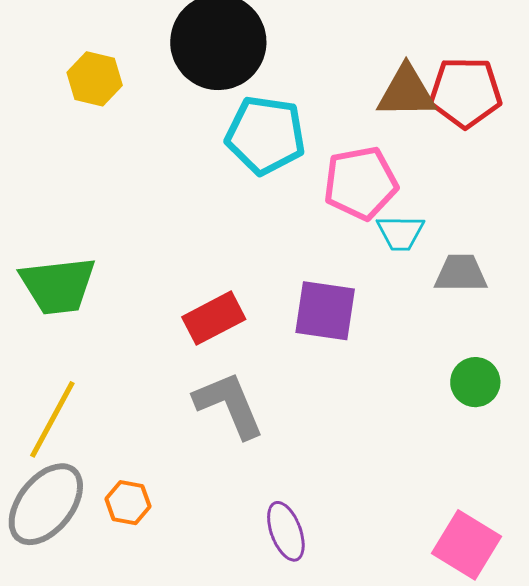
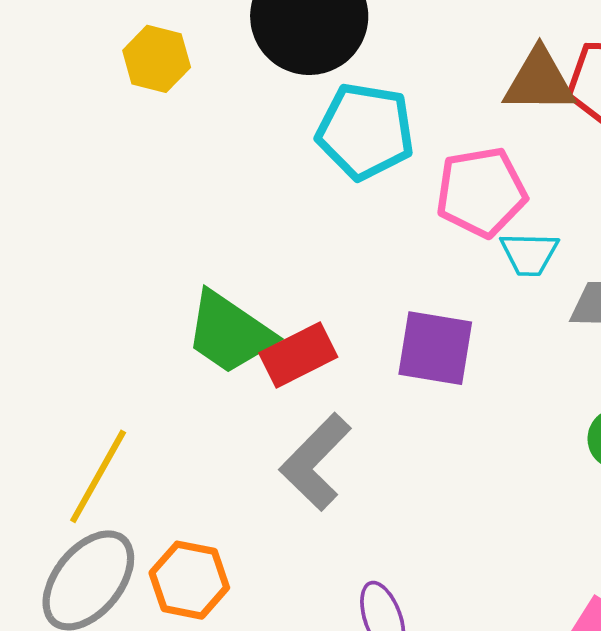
green trapezoid: (58, 286) -> (229, 333), moved, turned 40
gray L-shape: (229, 405) -> (315, 462), turned -114
orange hexagon: (128, 503) -> (189, 580), size x1.4

